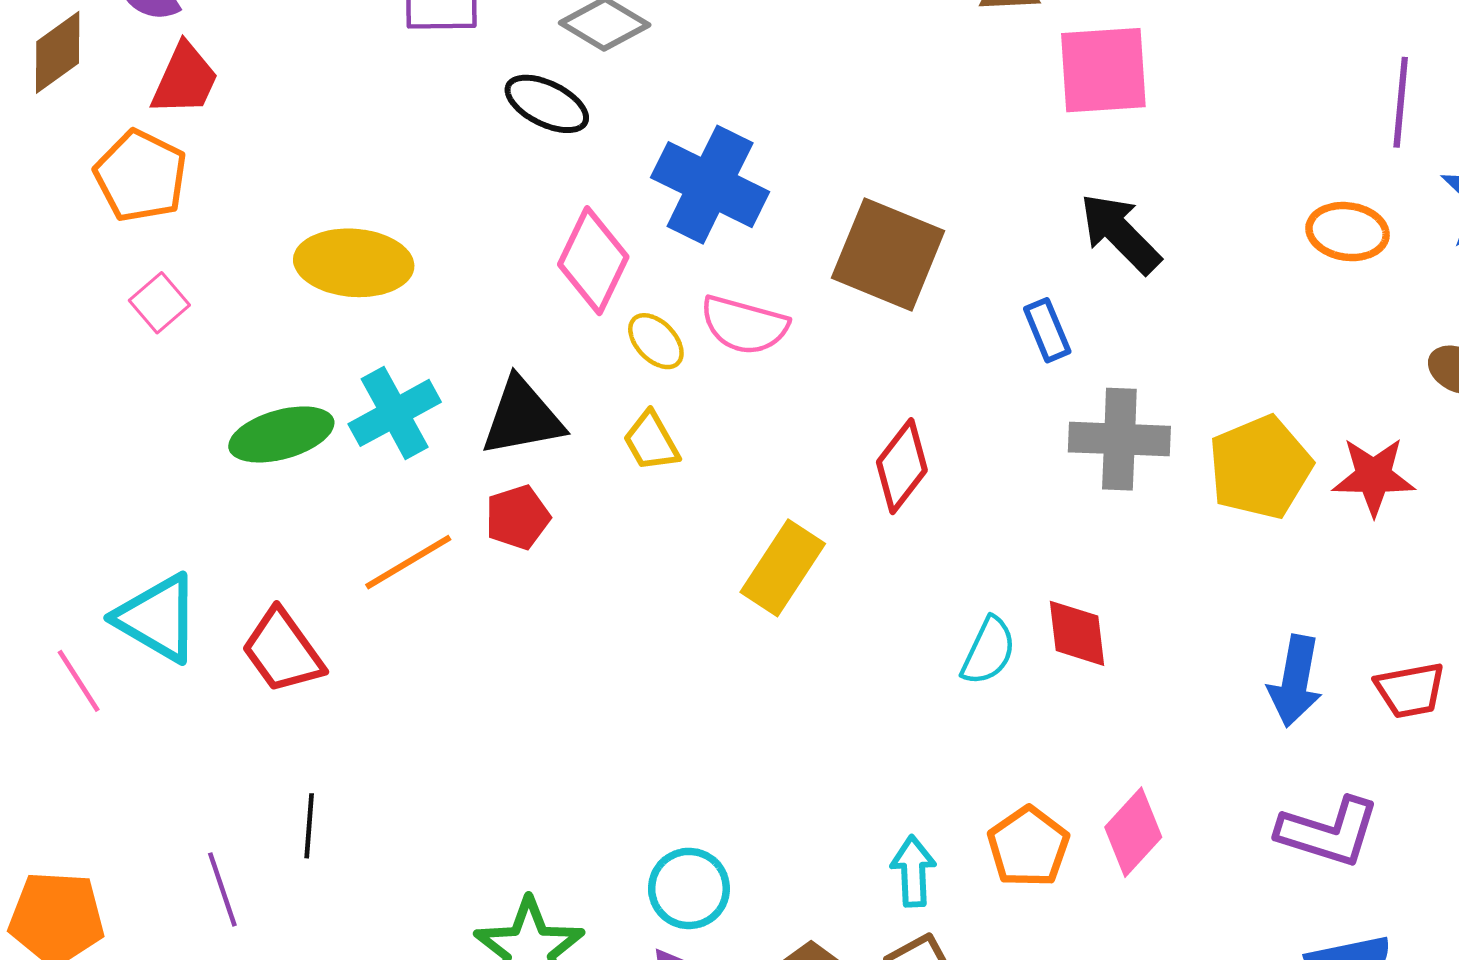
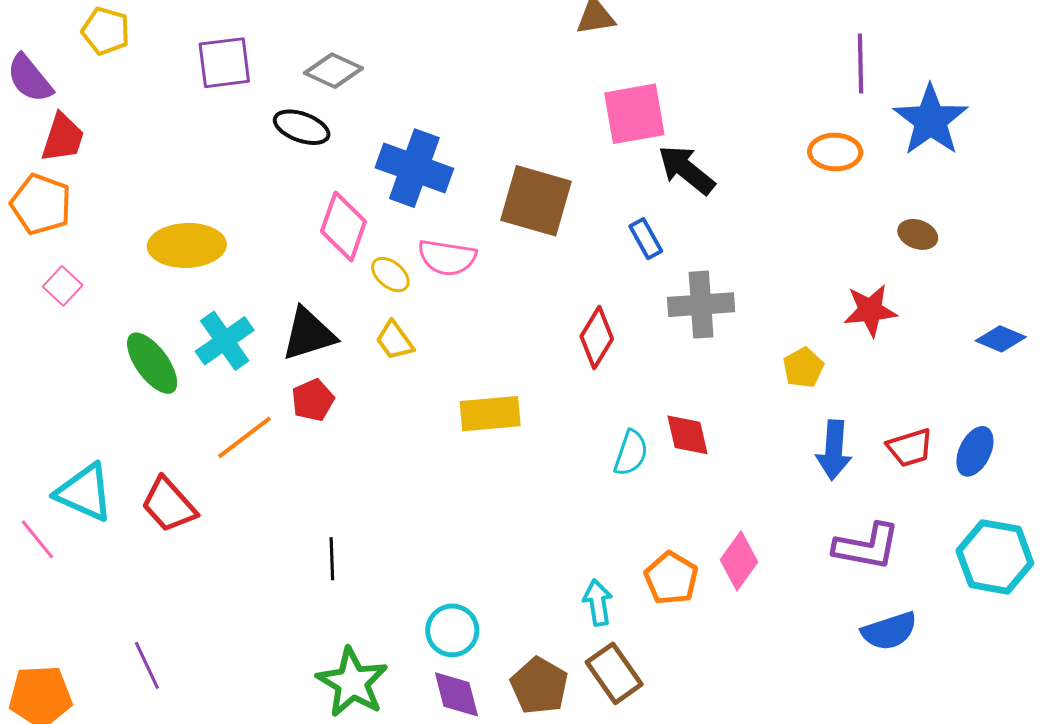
pink square: (1103, 70) -> (634, 114), moved
green ellipse: (281, 434) -> (152, 363), turned 76
red diamond: (902, 466) -> (597, 338), moved
yellow pentagon: (1260, 467) -> (803, 368), moved, size x0.6
yellow rectangle: (783, 568) -> (490, 414), turned 58
black line: (309, 826) -> (332, 559), moved

